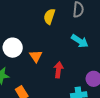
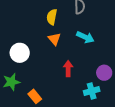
orange triangle: (36, 56) -> (54, 39), moved

